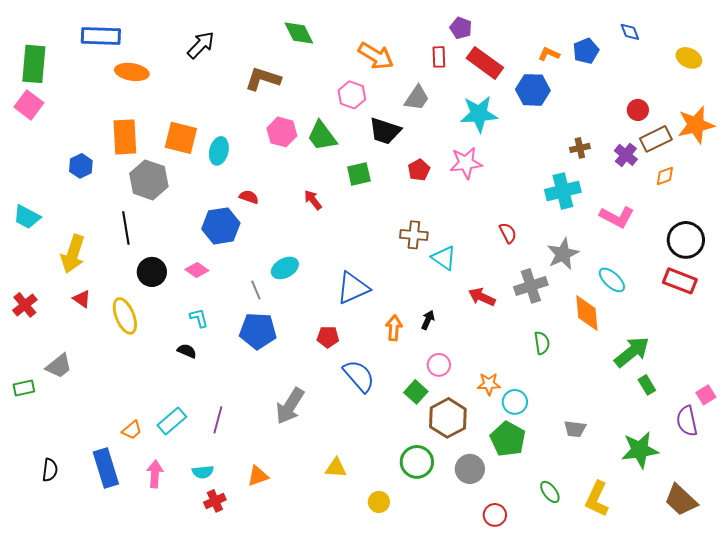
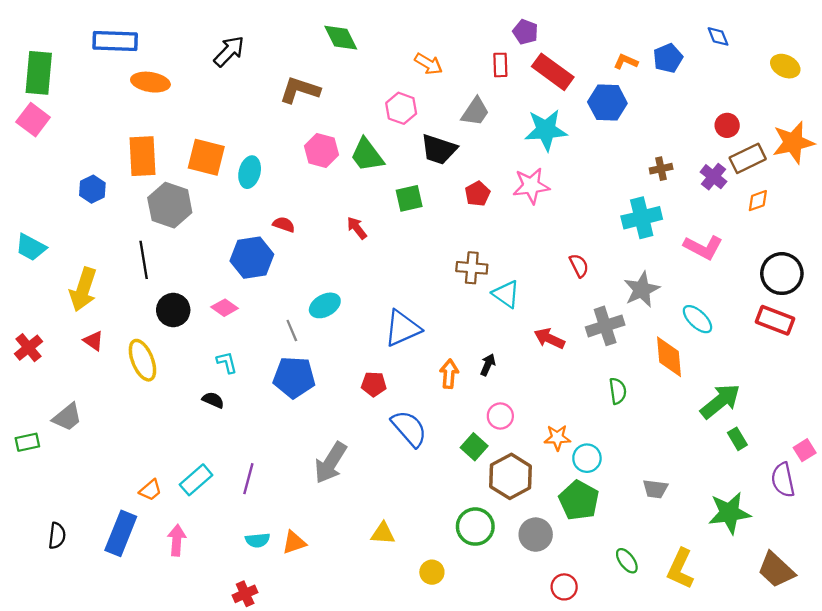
orange arrow: (376, 56) -> (429, 64), size x0.7
blue rectangle: (106, 468) -> (121, 533), turned 39
cyan semicircle: (203, 472) -> (258, 540), moved
red cross: (215, 501) -> (245, 594), moved

